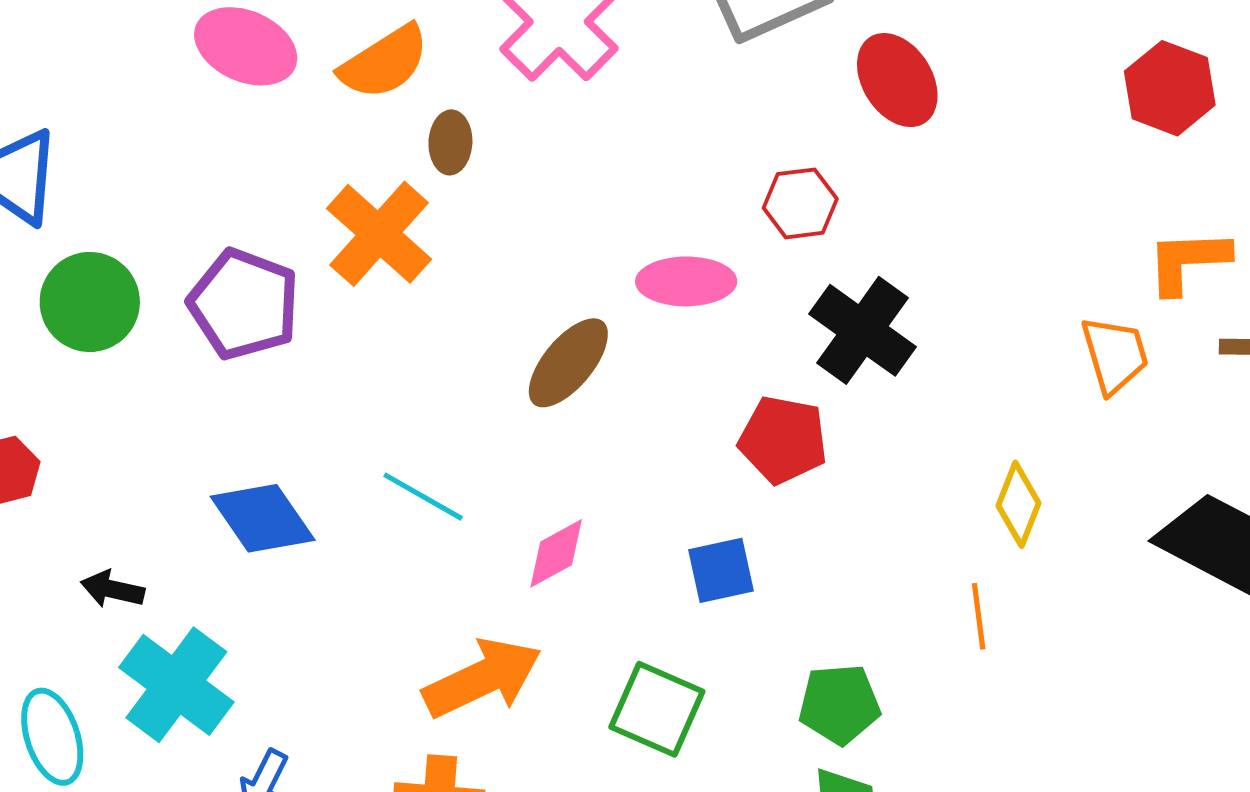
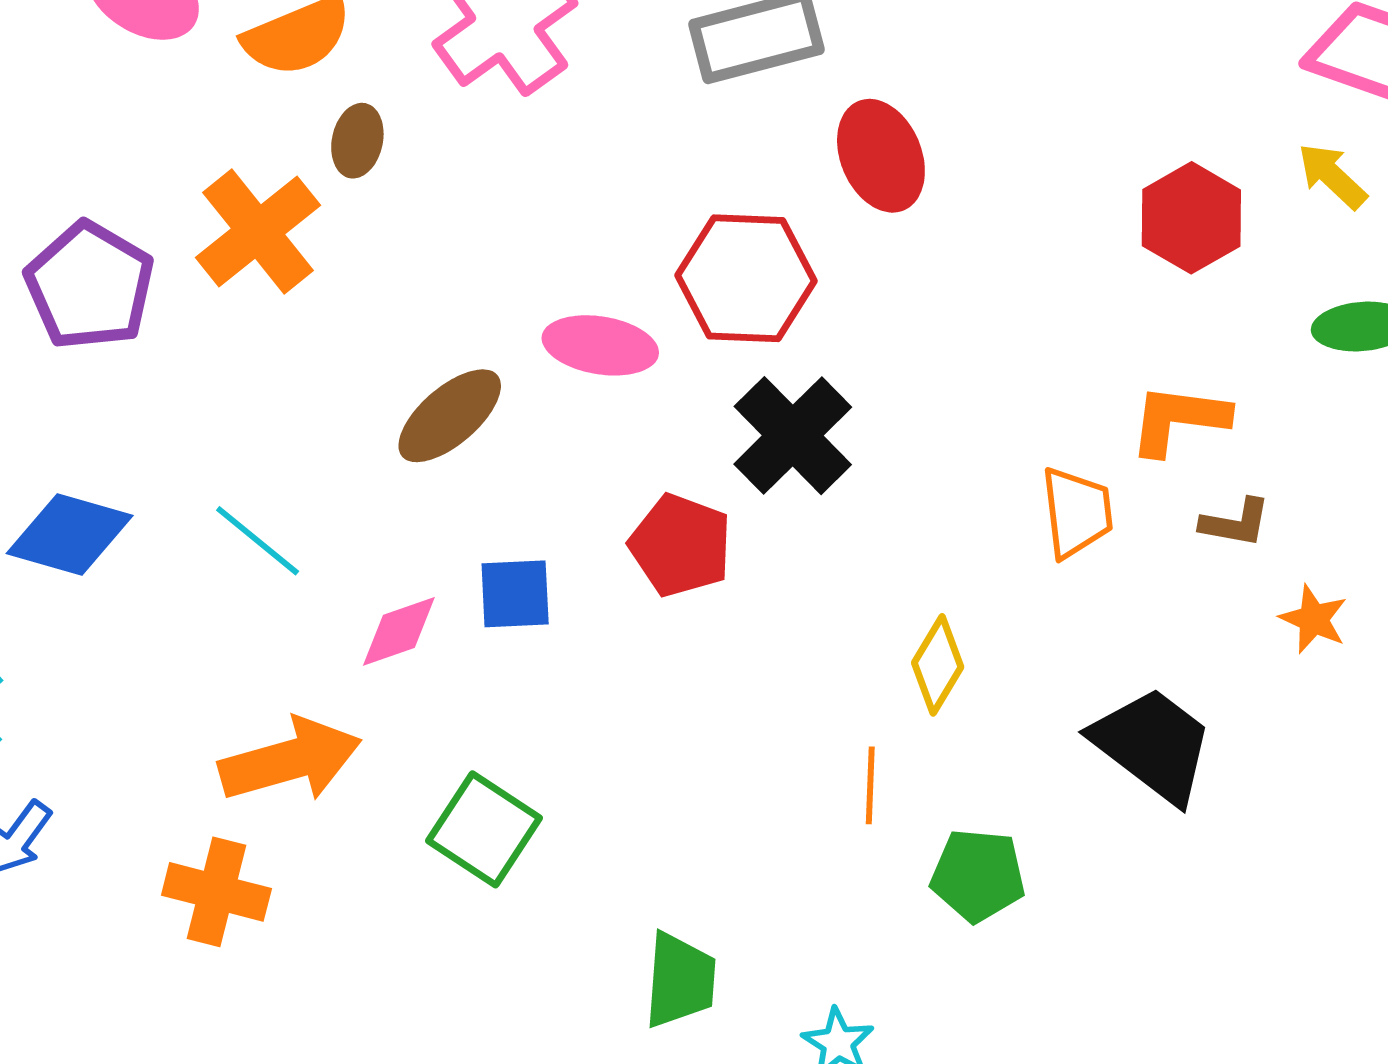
red hexagon: (800, 203) -> (746, 278), size x1.6
blue diamond: (263, 518) -> (70, 535), turned -49
blue square: (721, 570) -> (515, 594), moved
green pentagon: (839, 704) -> (978, 875), moved

